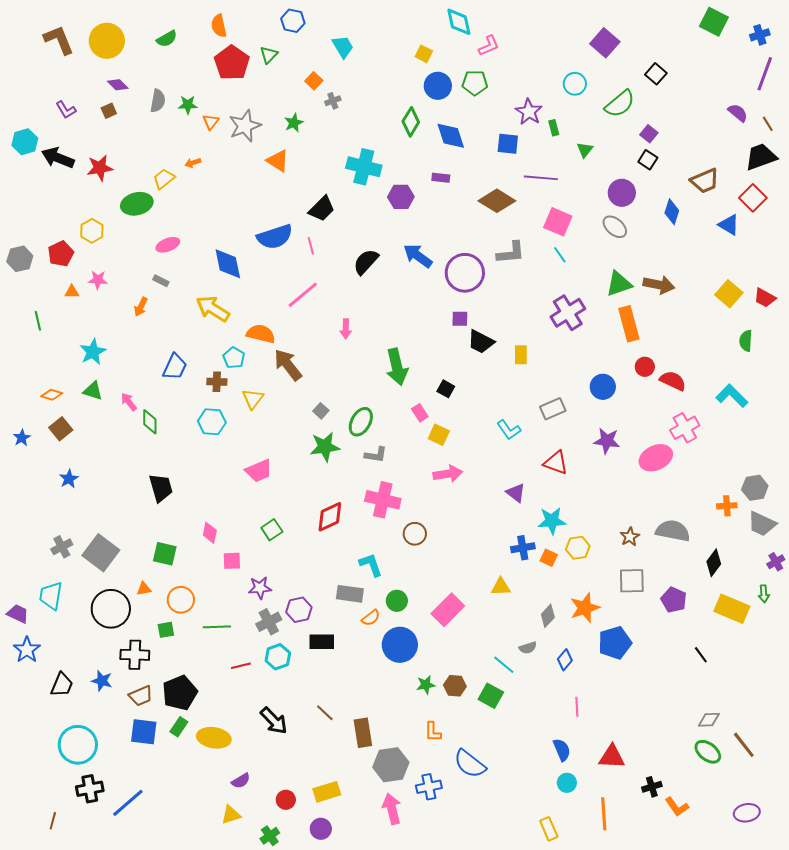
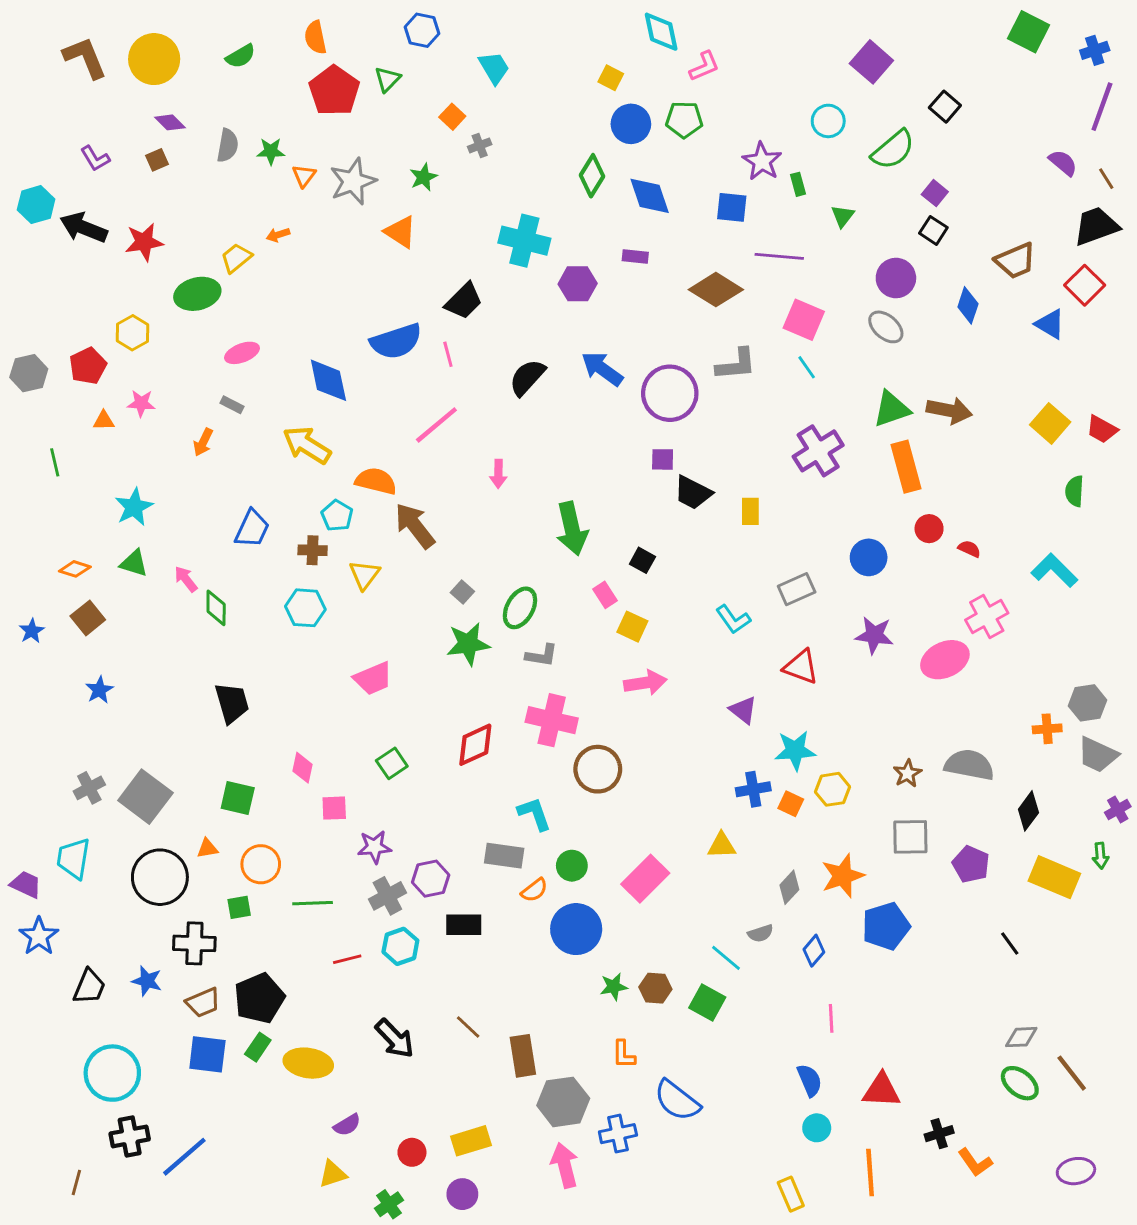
red semicircle: (673, 381) -> (969, 549), size x0.6
brown circle: (415, 534) -> (598, 769), size x1.4

